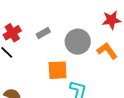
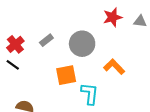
orange L-shape: (107, 51) -> (114, 67), moved

